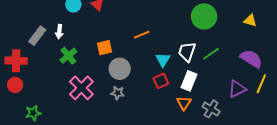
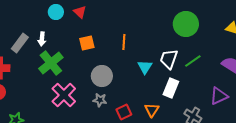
orange line: (142, 35) -> (124, 42), turned -63
orange square: (105, 48) -> (87, 43), moved
green cross: (68, 56) -> (51, 63), size x1.4
red square: (161, 81) -> (124, 112), moved
orange triangle: (184, 103) -> (152, 110), moved

